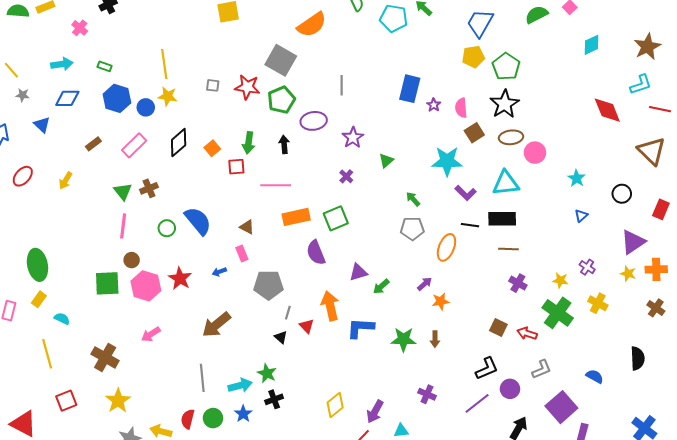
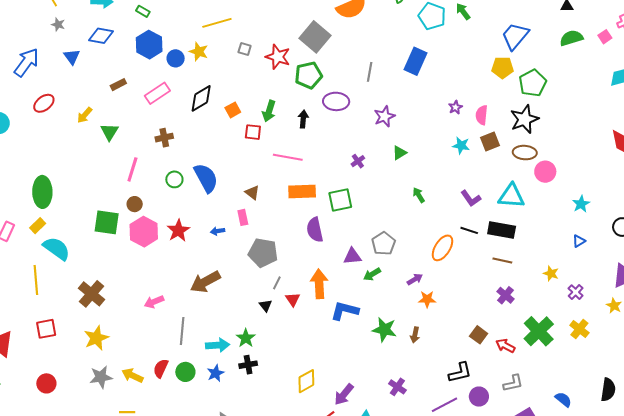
yellow line: (164, 64) -> (217, 23), moved, turned 72
blue rectangle: (410, 89) -> (416, 61), moved
purple star: (353, 138) -> (384, 116), moved
cyan star: (447, 161) -> (461, 145), moved, size x0.6
green triangle: (123, 191) -> (110, 132), moved
gray pentagon: (412, 228) -> (384, 244), moved, turned 30
yellow star: (560, 280) -> (551, 273), moved
cyan semicircle: (62, 319) -> (57, 249), size x1.8
pink arrow: (151, 334) -> (154, 302), moved

